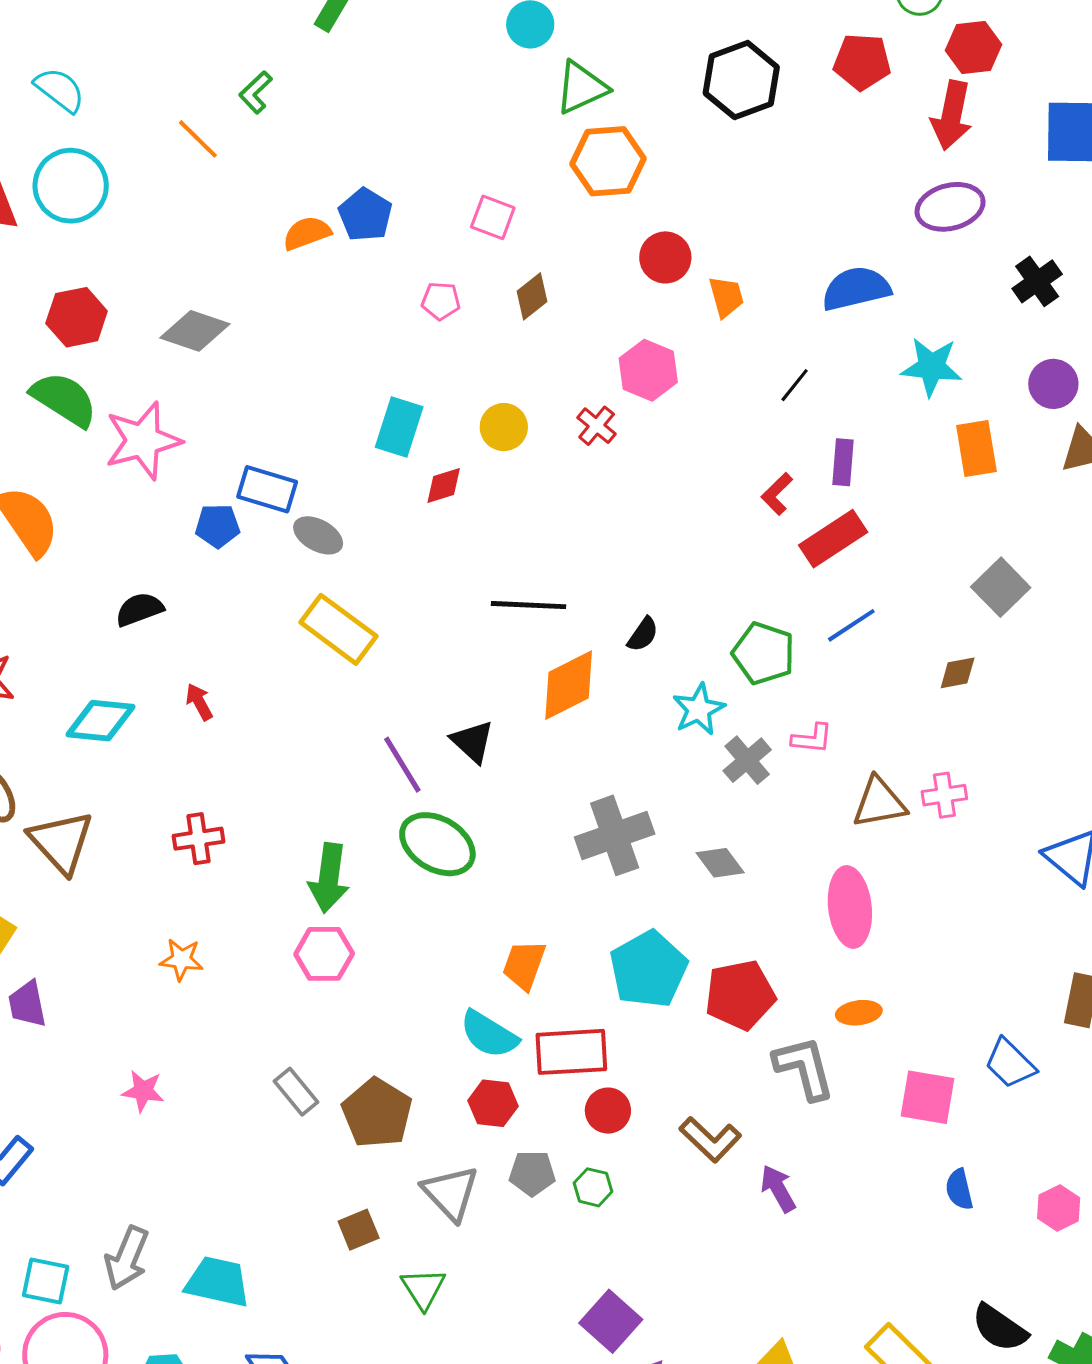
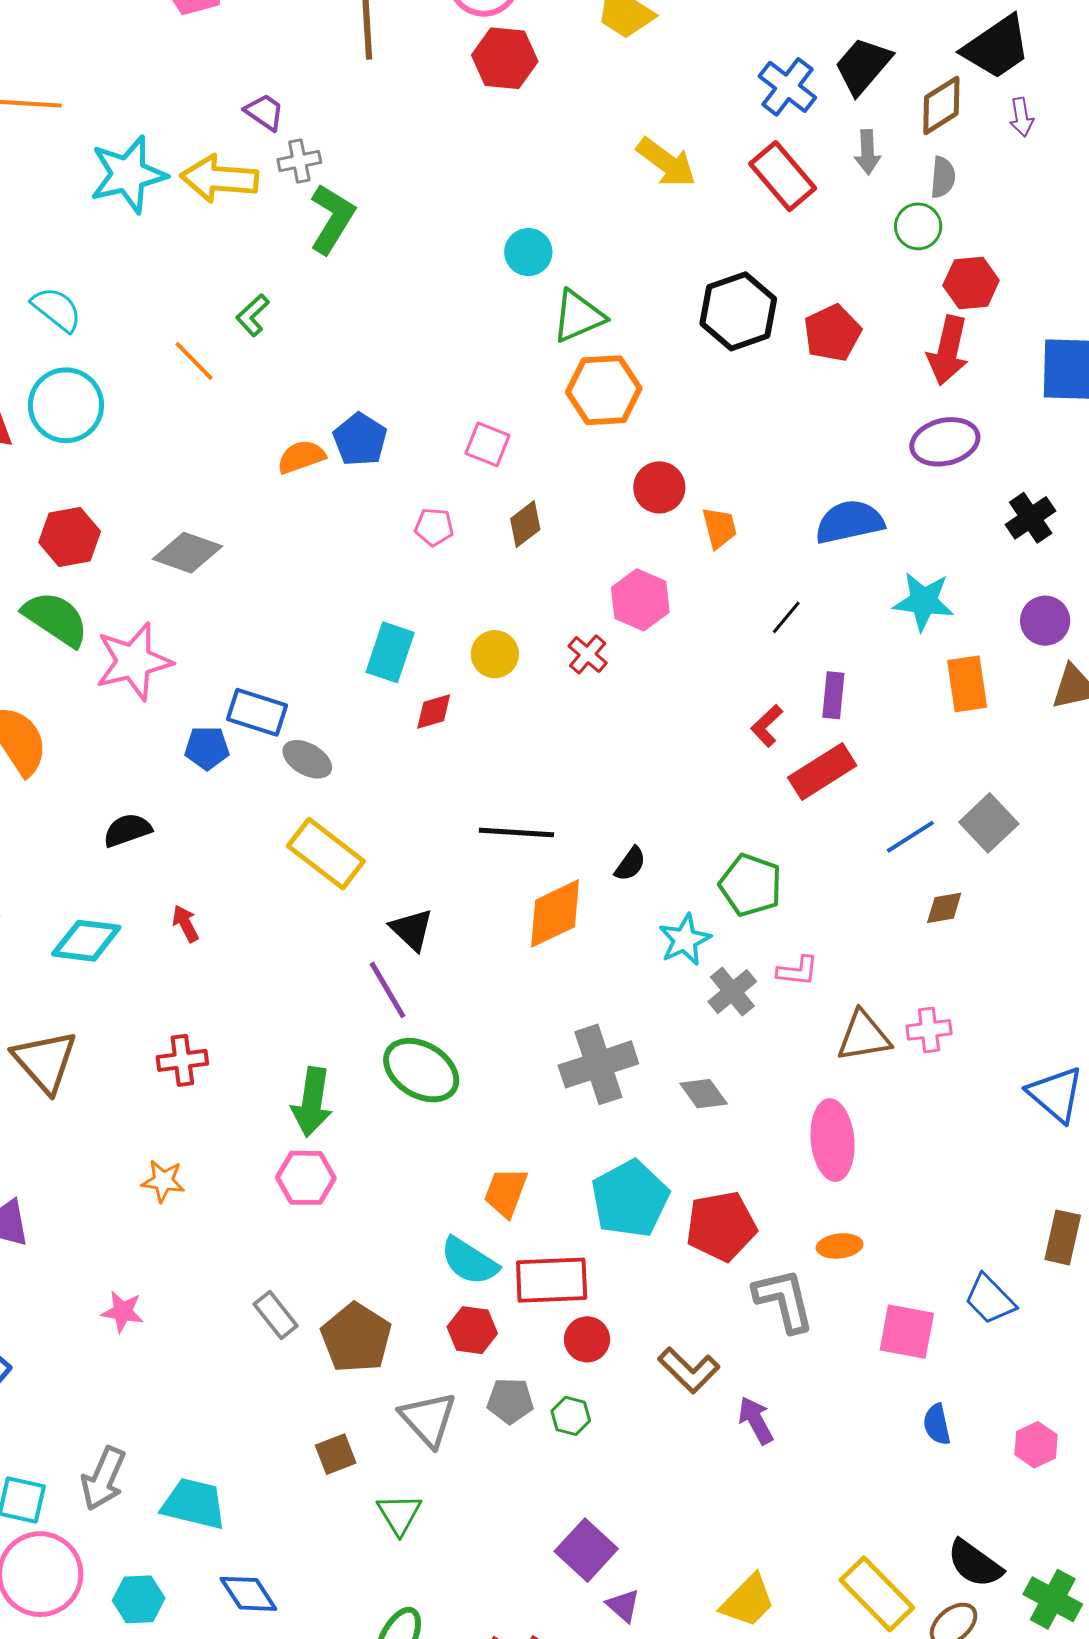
red pentagon: (862, 62) -> (832, 333), moved, turned -30
blue line: (851, 625) -> (910, 837), moved
black triangle: (472, 742) -> (412, 930), moved

